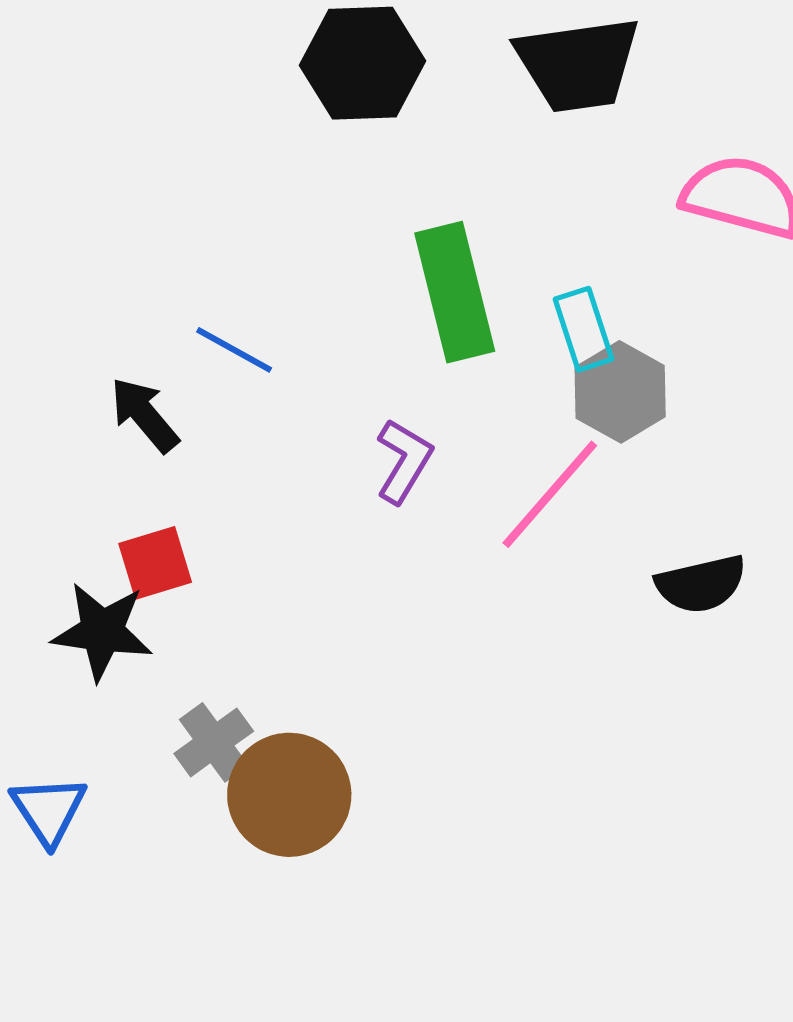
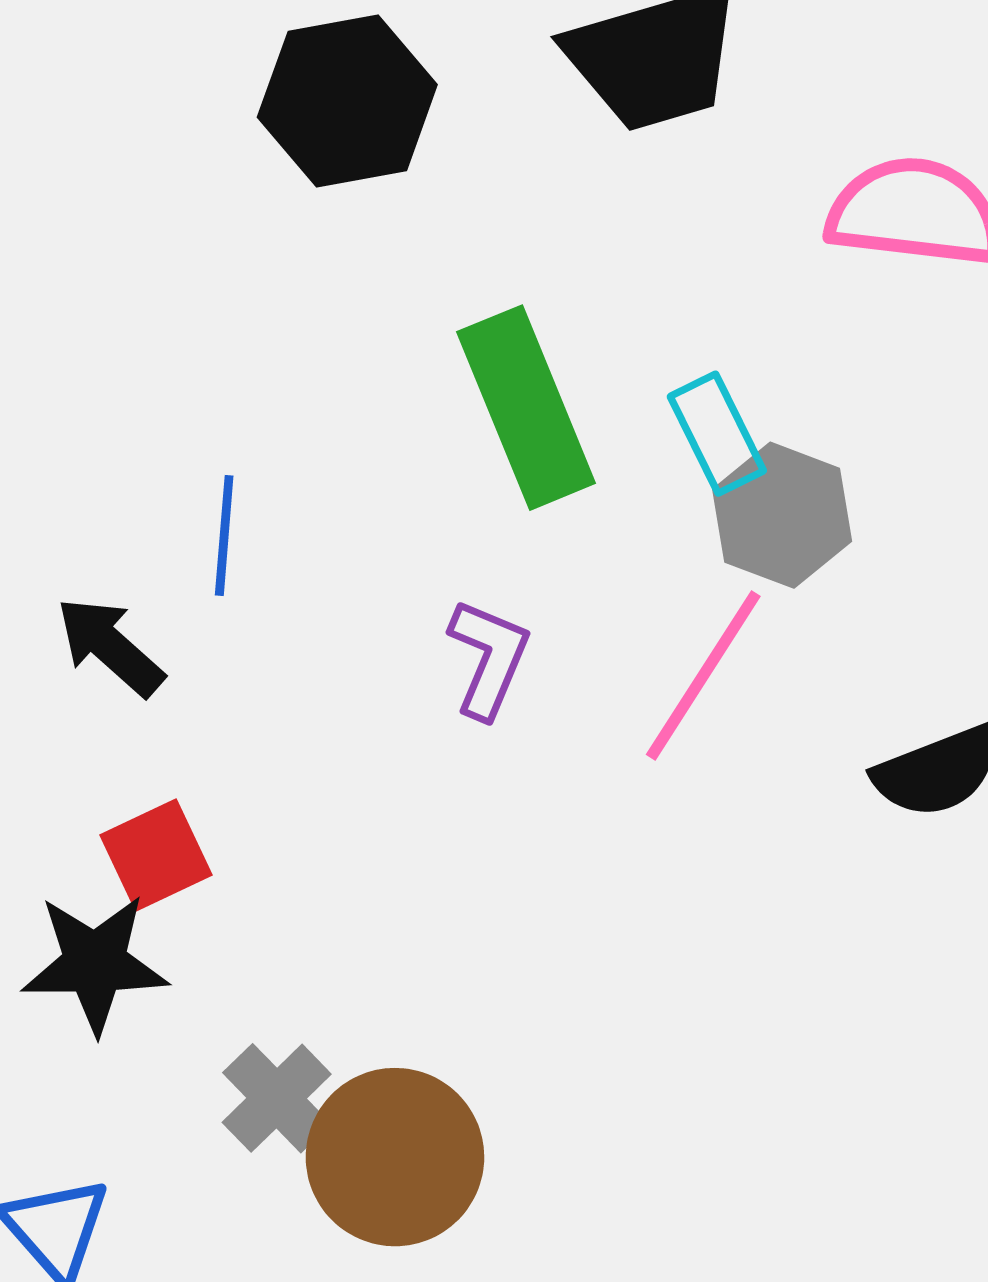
blue line: (234, 350) -> (224, 536), turned 74

